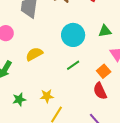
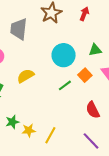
orange square: (104, 71) -> (85, 75), moved
yellow star: (47, 96) -> (29, 130), moved

